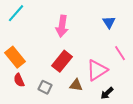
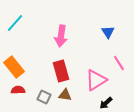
red rectangle: (62, 61) -> (61, 71), turned -55
red semicircle: (19, 80) -> (18, 90), turned 112
brown triangle: (76, 85) -> (65, 95), moved

